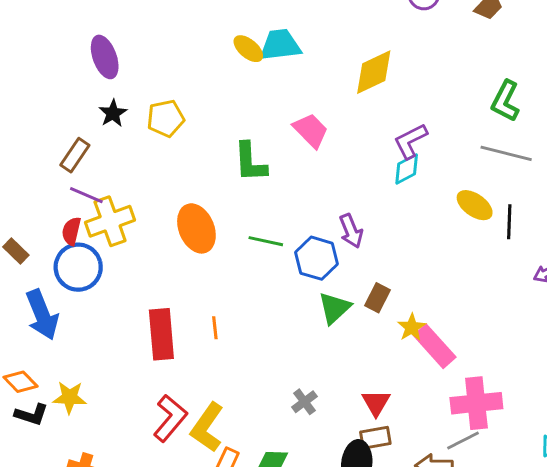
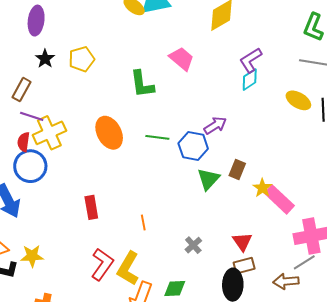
purple ellipse: (105, 57) -> (36, 21), turned 32
purple arrow: (351, 231) -> (215, 125), turned -95
orange line: (215, 328) -> (143, 223), moved
red rectangle: (161, 334) -> (91, 207), size x0.7

